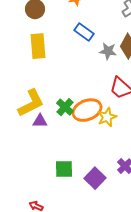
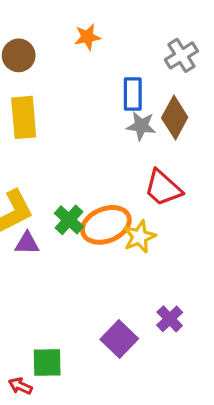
blue rectangle: (84, 32) -> (133, 94), moved, turned 54
green square: (64, 169) -> (47, 362), moved

